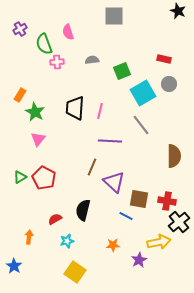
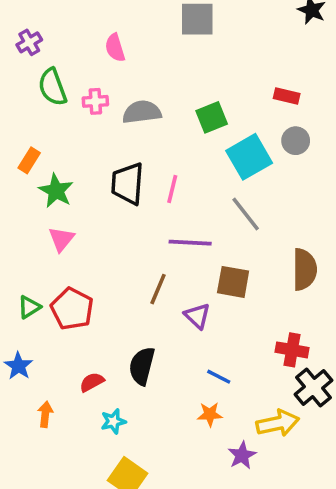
green semicircle: (44, 44) -> (52, 87), moved
gray semicircle: (92, 60) -> (142, 112), moved, size x1.5
purple triangle: (114, 182) -> (197, 316), size x0.7
brown square: (139, 199) -> (233, 282), moved
orange star: (113, 245) -> (210, 414), moved
blue star: (14, 266) -> (18, 366), moved

